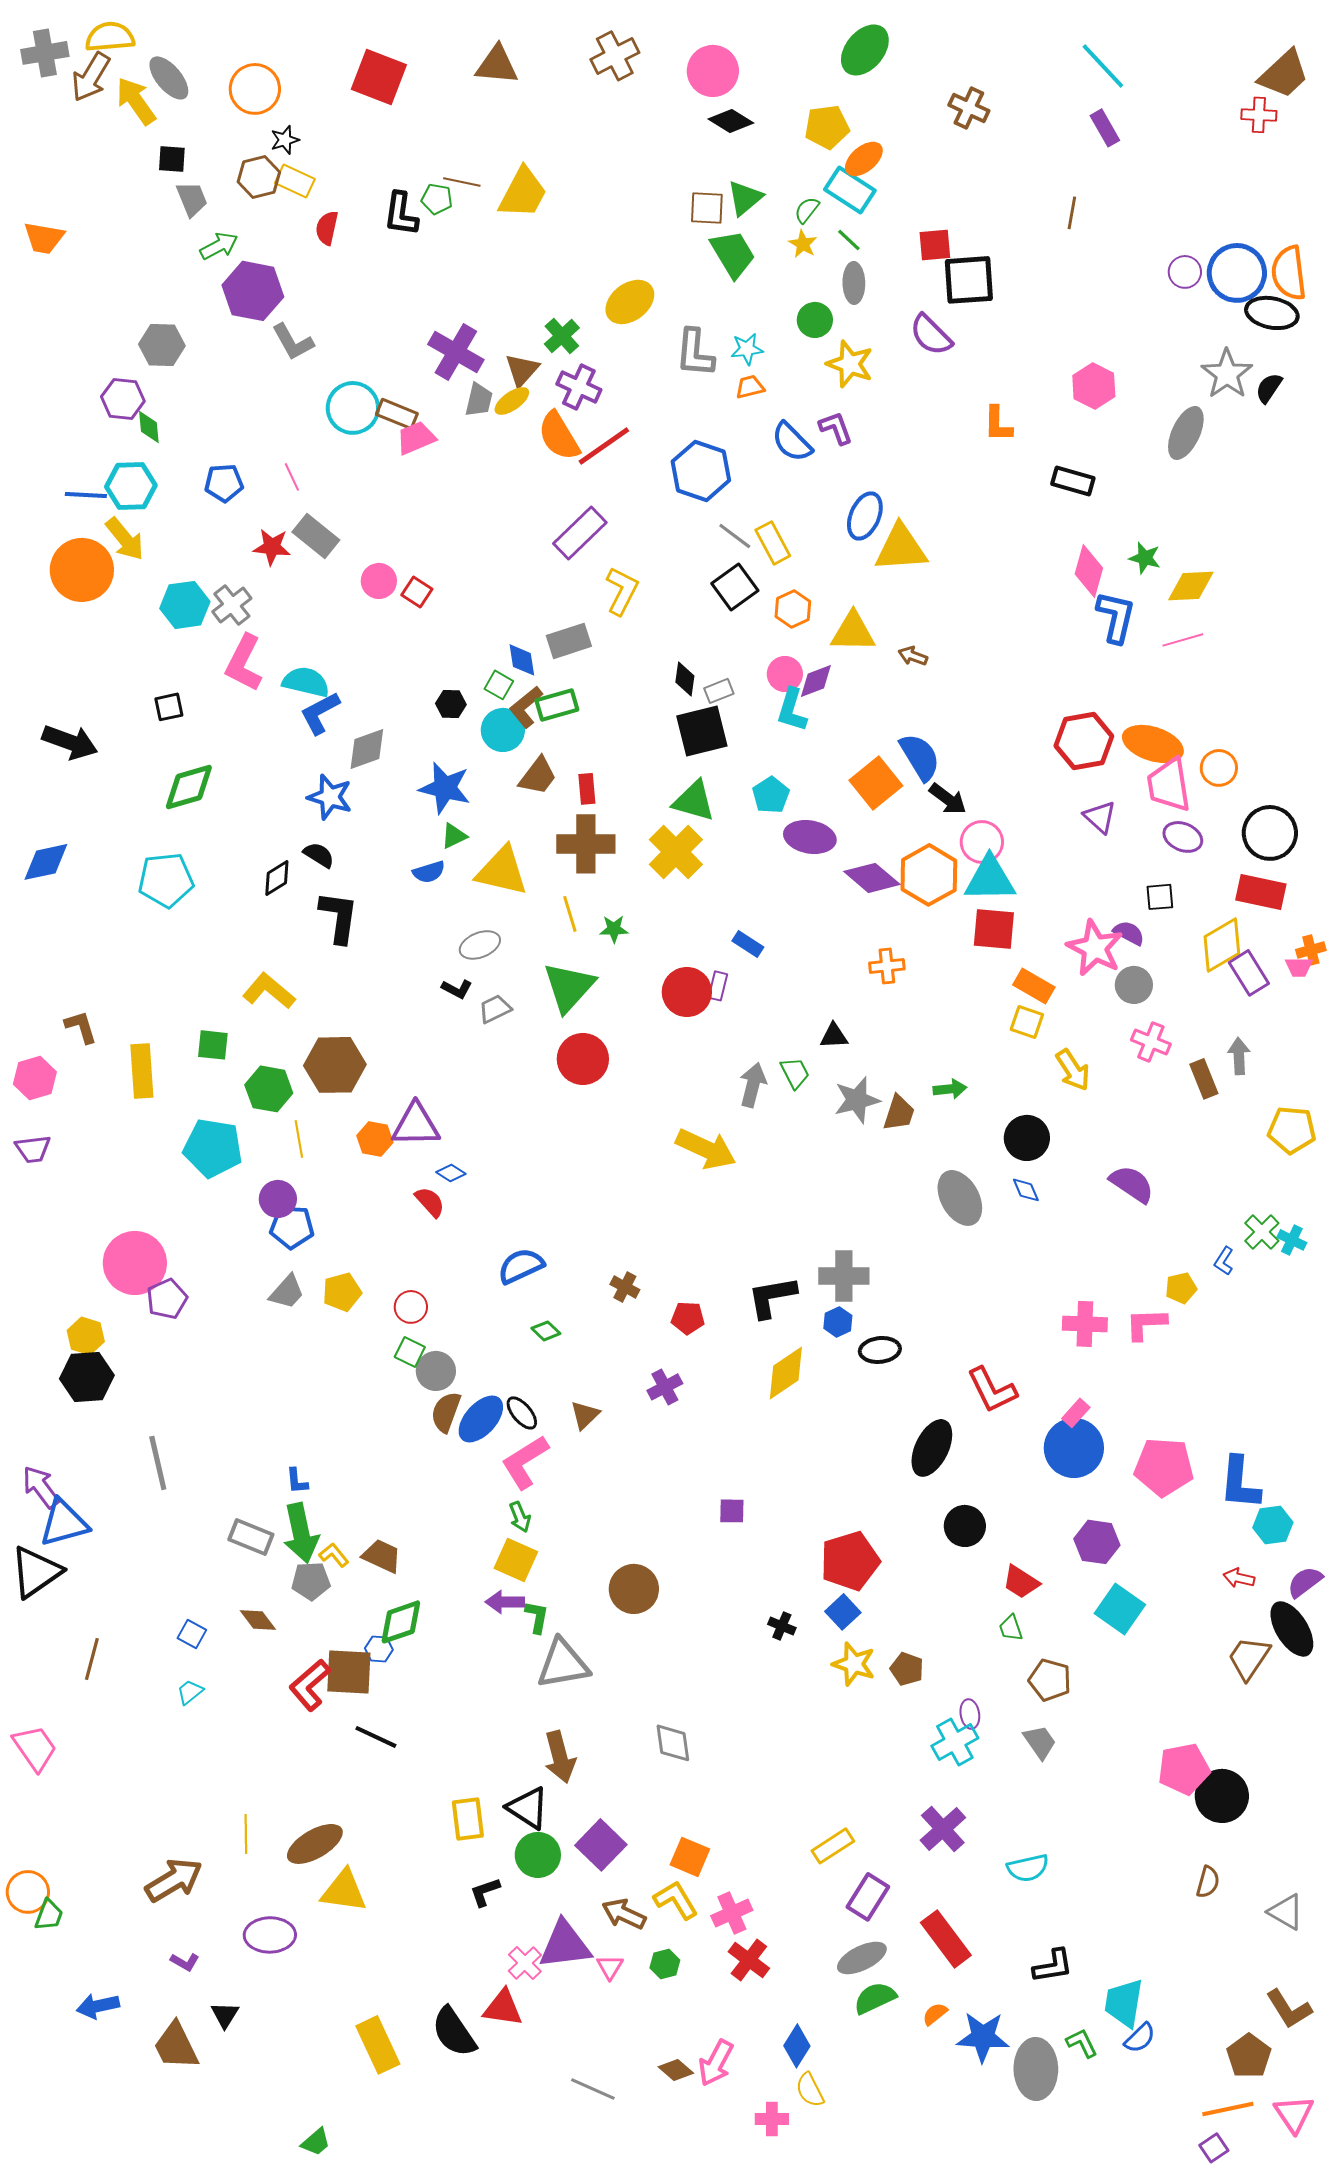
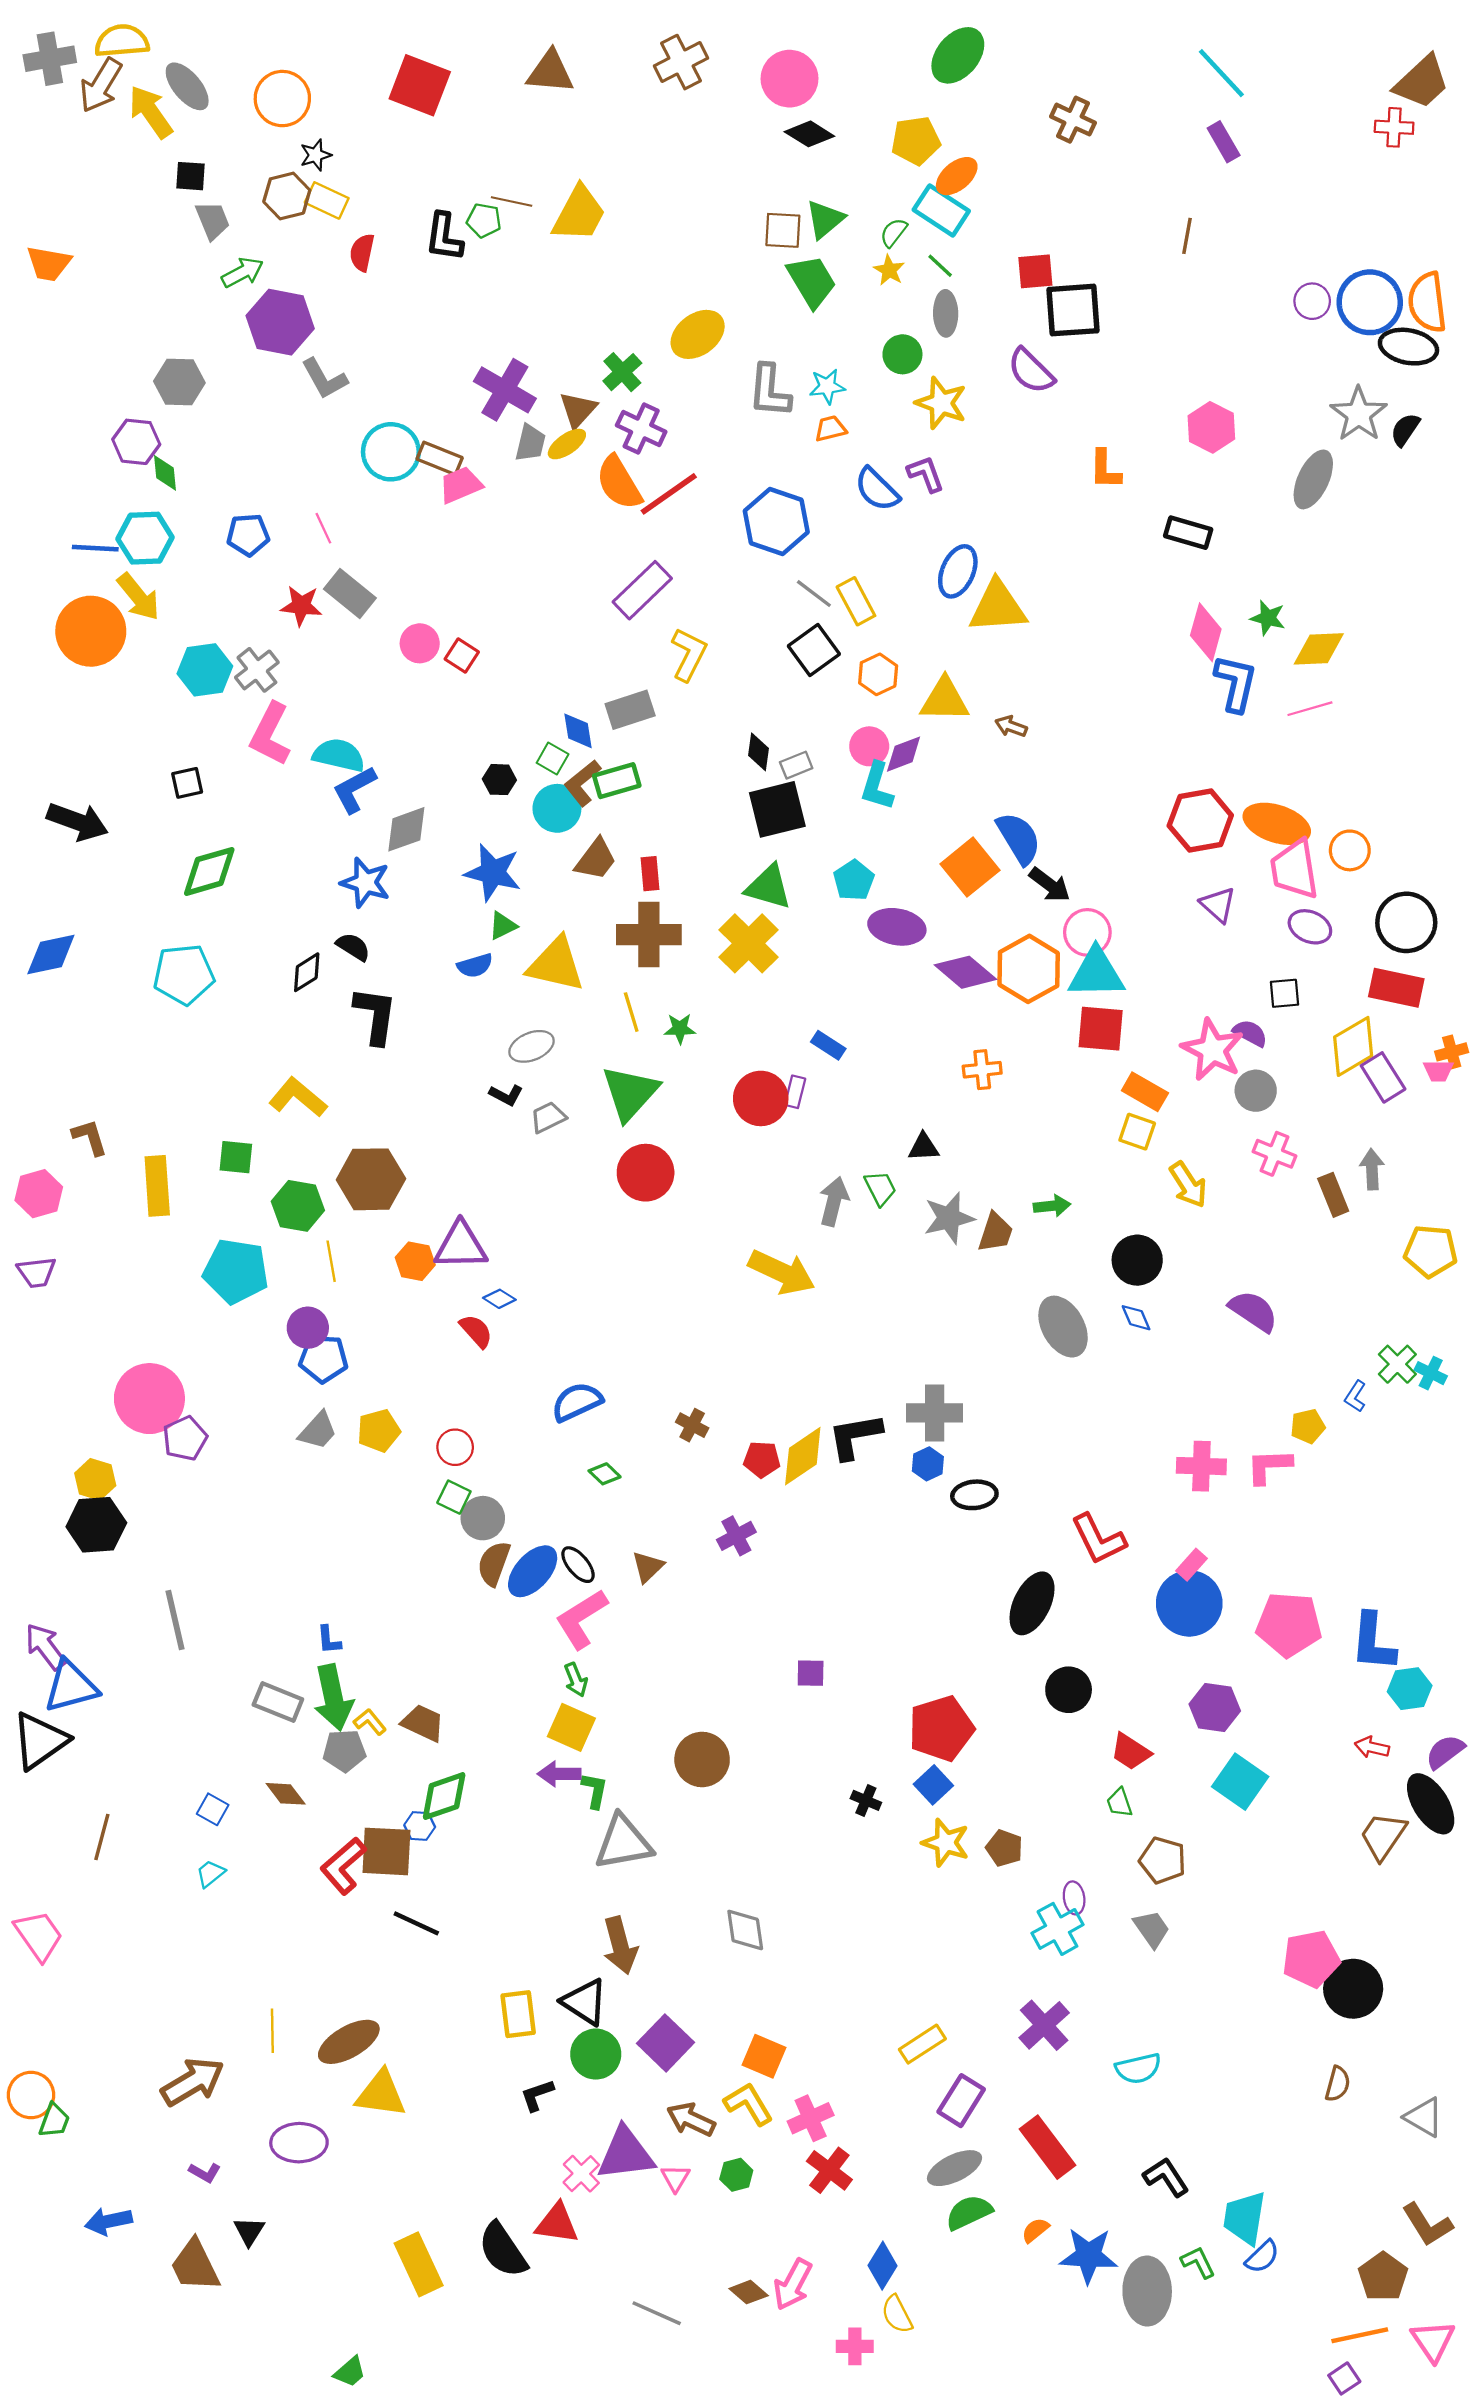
yellow diamond: (786, 1373) -> (803, 1456), moved
black L-shape: (1053, 1966) -> (1166, 2177), turned -114

